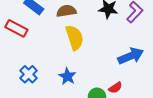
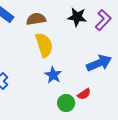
blue star: (67, 76) -> (53, 75), moved

